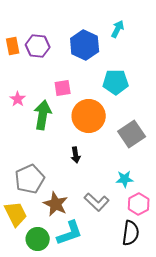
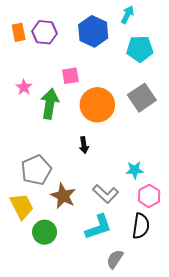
cyan pentagon: (116, 82) -> (140, 49), moved
gray square: (132, 134) -> (142, 98), moved
cyan L-shape: (70, 233) -> (98, 227), moved

